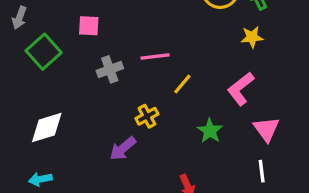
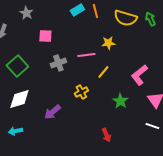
yellow star: (252, 37) -> (108, 43), moved
green square: (44, 52) -> (17, 66), moved
purple arrow: (123, 149) -> (52, 112), moved
white line: (262, 171) -> (152, 126), turned -64

